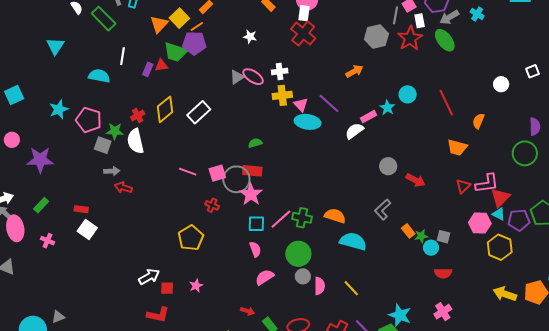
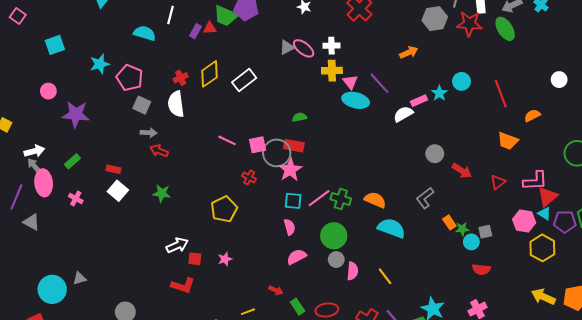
red star: (410, 38) -> (469, 24), turned 30
orange semicircle: (478, 121) -> (532, 116), turned 35
green star: (115, 131) -> (162, 193), moved
red triangle: (463, 186) -> (498, 182), moved
gray square: (443, 237) -> (485, 232), turned -32

